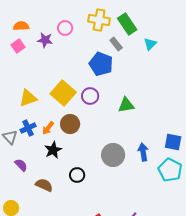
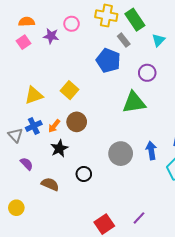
yellow square: (63, 93) -> (70, 90), size x0.7
purple circle: (90, 96) -> (147, 73), moved
green triangle: (126, 105) -> (134, 102), size x1.4

